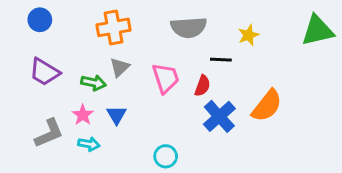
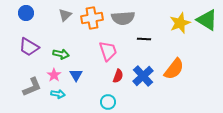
orange cross: (113, 27) -> (92, 18), moved
green triangle: (318, 30) -> (207, 20), turned 45
yellow star: (248, 35) -> (180, 23), moved, size x1.5
gray triangle: (120, 67) -> (65, 15), moved
red semicircle: (202, 86) -> (118, 76), moved

